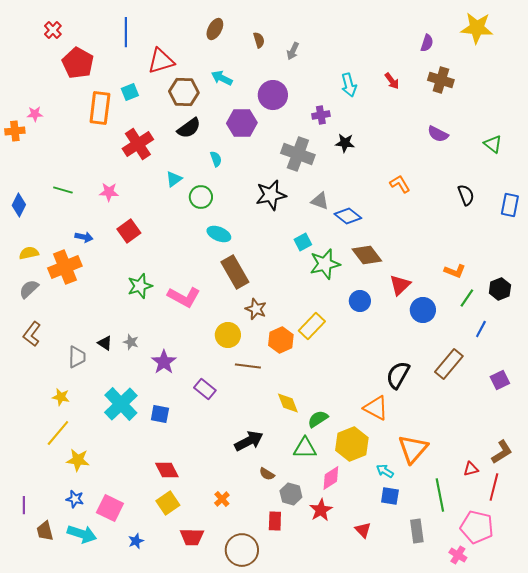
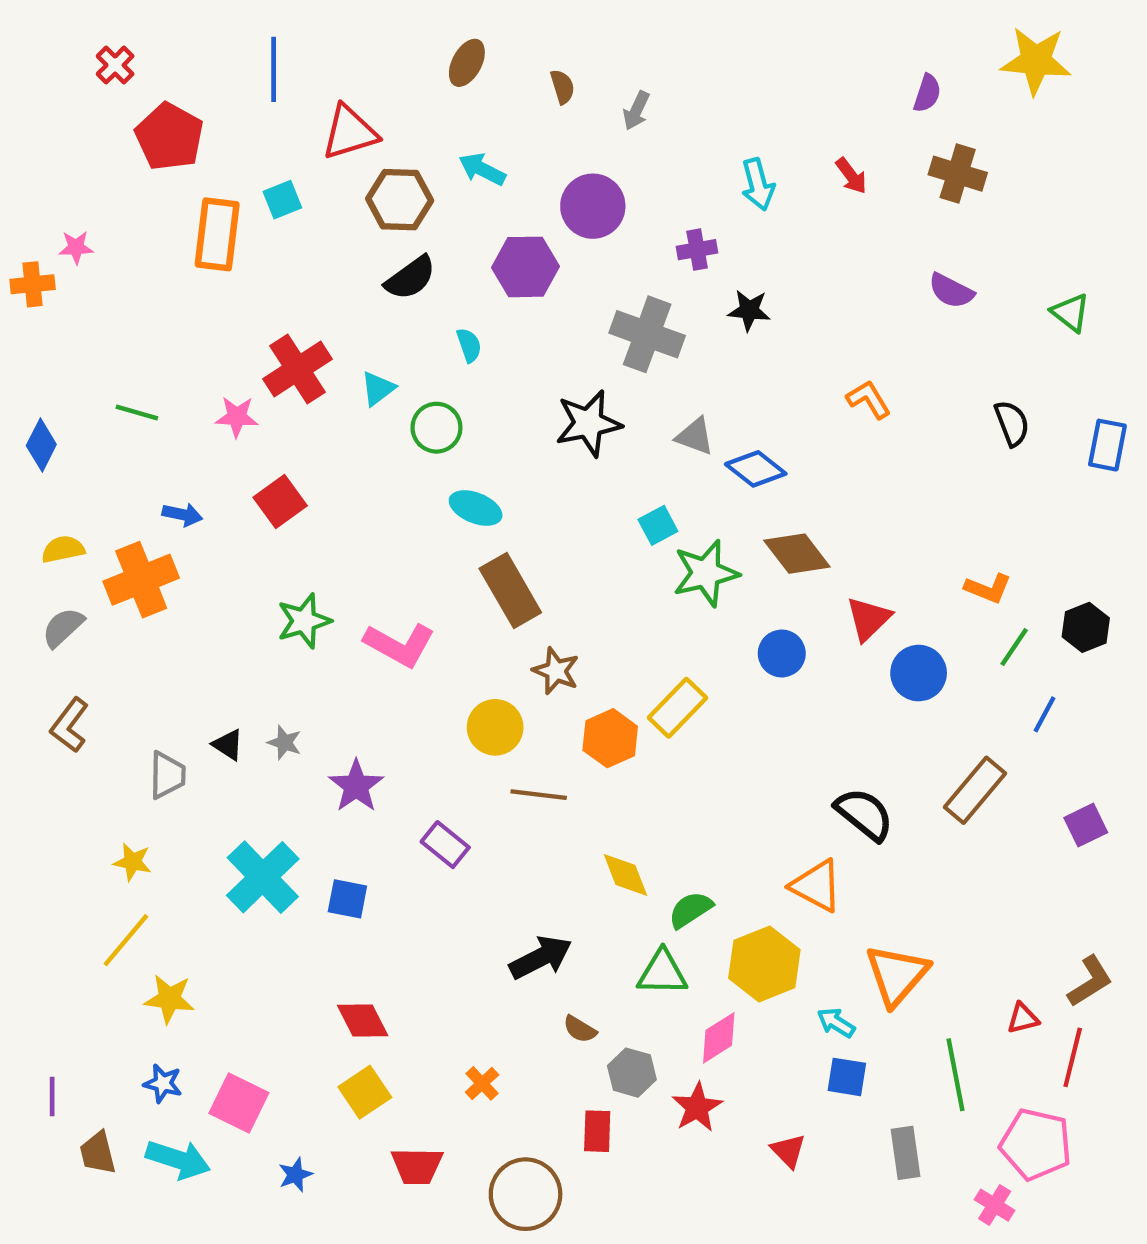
red cross: (138, 144) -> (298, 369), moved
black semicircle: (398, 375) -> (864, 814), turned 100

